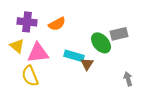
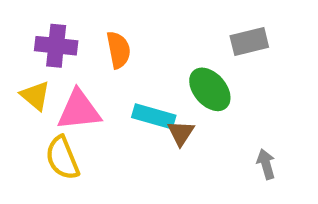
orange semicircle: (57, 24) -> (118, 50), turned -72
gray rectangle: (119, 34) -> (249, 42), moved

